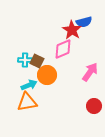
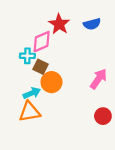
red star: (72, 30) -> (59, 24), moved
pink diamond: (63, 49) -> (42, 42), moved
cyan cross: (25, 60) -> (27, 56), moved

